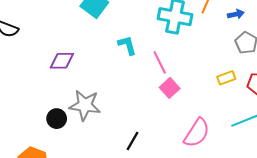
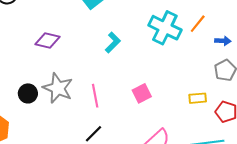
cyan L-shape: (127, 45) -> (113, 42), turned 45
pink line: (160, 62) -> (95, 96), moved

